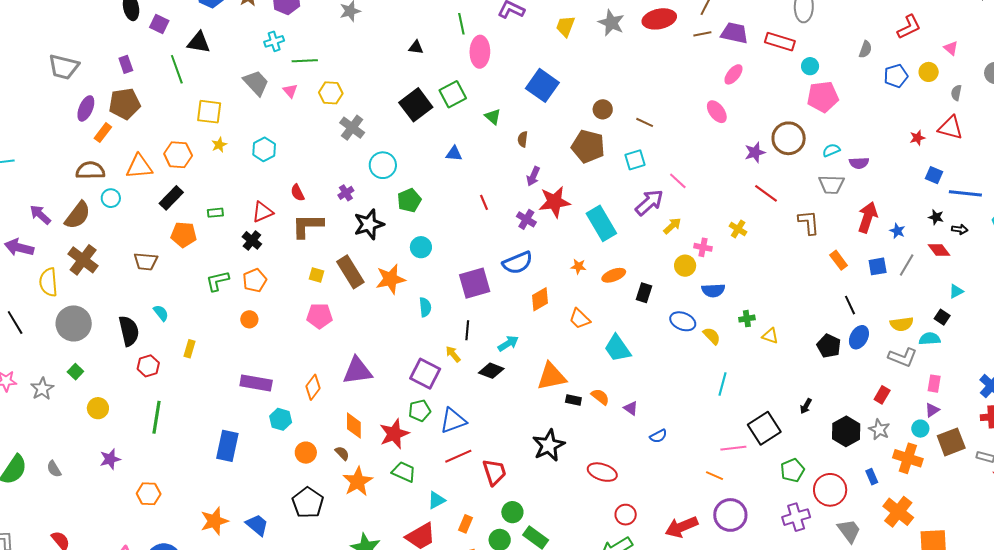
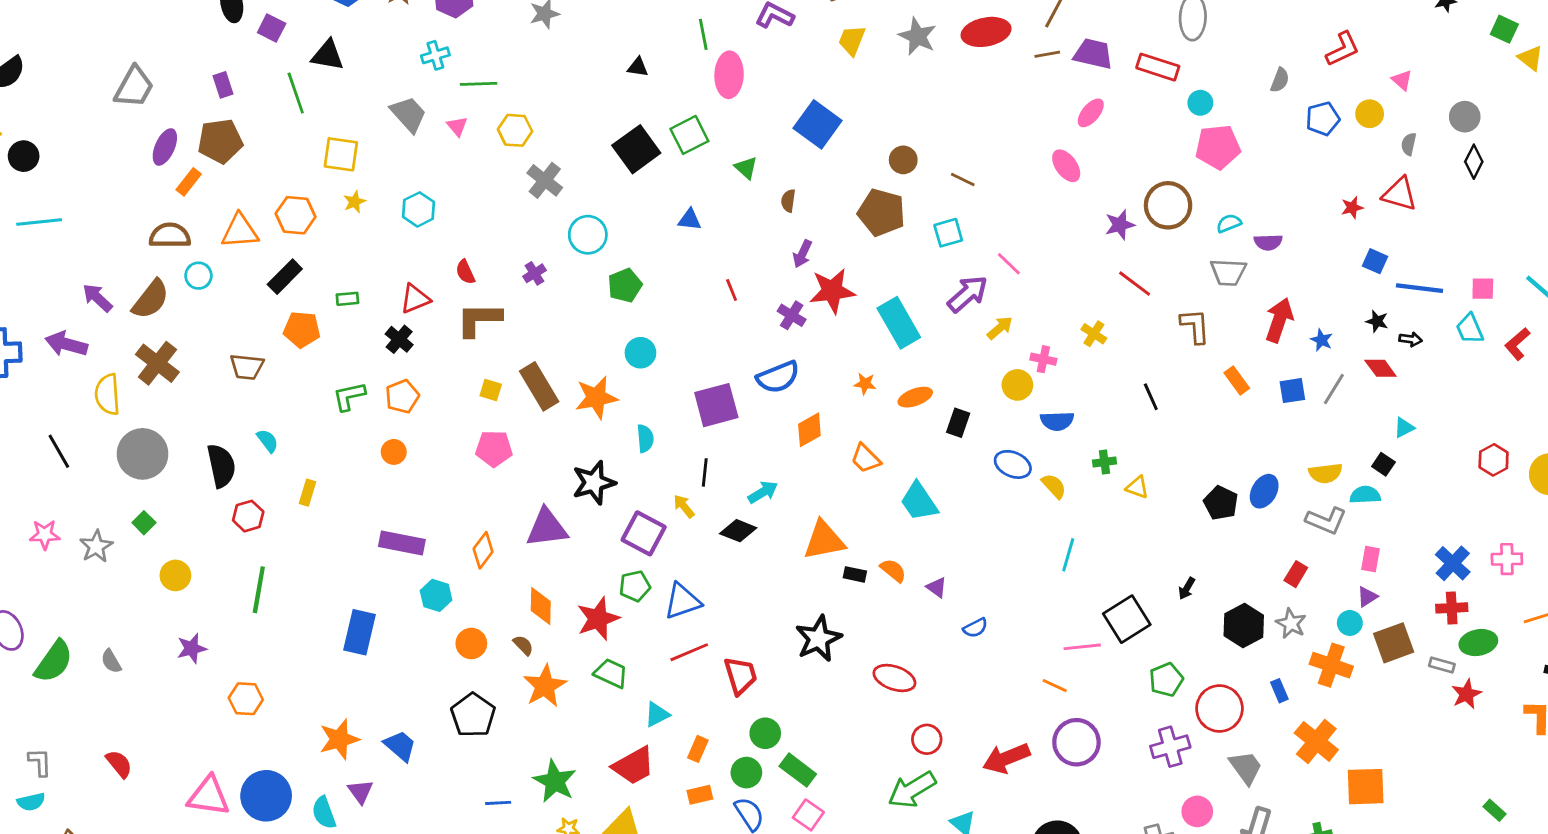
gray trapezoid: (64, 67) -> (134, 87), turned -76
black star: (369, 224) -> (594, 483), moved
black line: (850, 305) -> (1151, 397), moved

